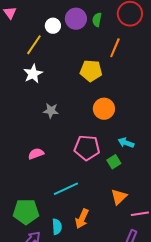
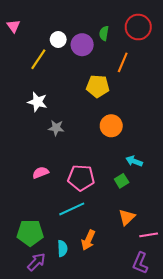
purple circle: (76, 19) -> (82, 45), moved
white star: (33, 74) -> (37, 102), moved, turned -30
pink pentagon: (87, 148) -> (81, 178), moved

